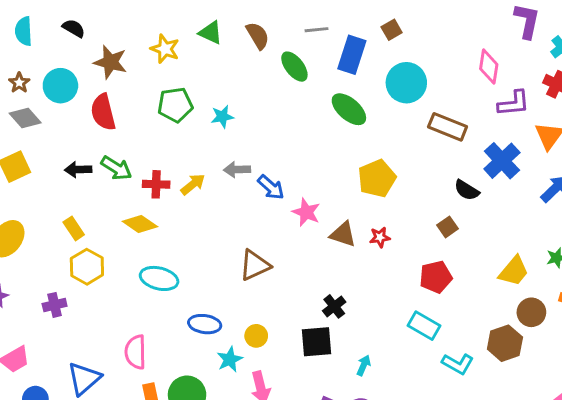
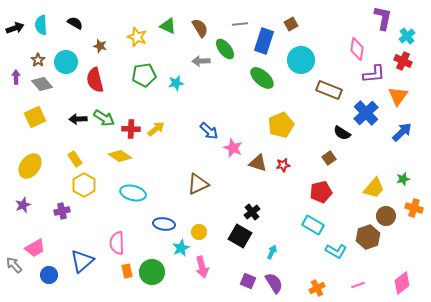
brown star: (110, 62) -> (100, 46), size x0.6
gray arrow: (237, 170) -> (201, 61), moved
black square: (317, 342) -> (240, 236), turned 35

